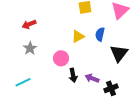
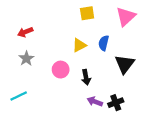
black arrow: (73, 75) -> (86, 77), moved
purple arrow: (92, 78) -> (95, 102), moved

